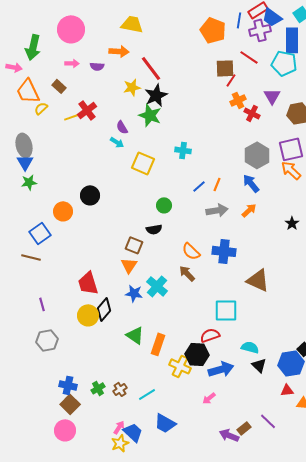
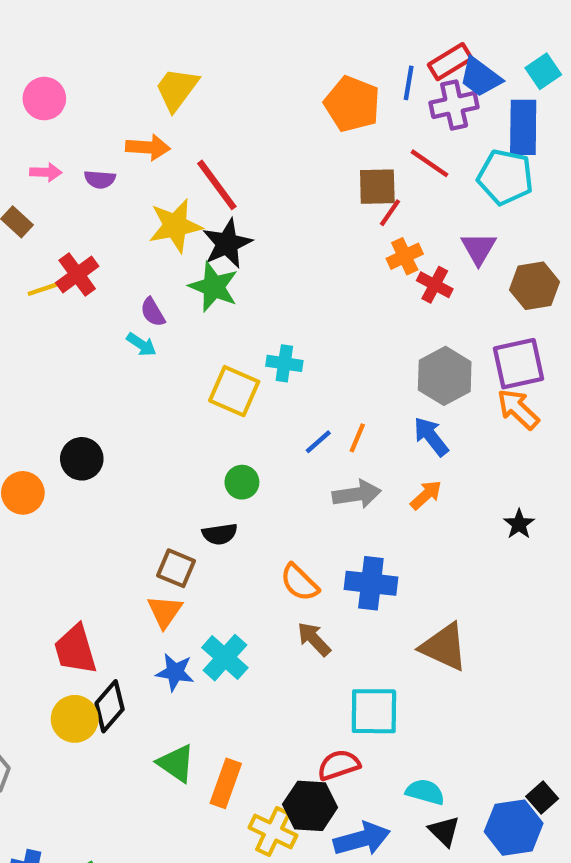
yellow trapezoid: (132, 24) -> (177, 89), turned -65
pink circle: (71, 29) -> (44, 99), size x0.7
yellow star: (132, 87) -> (175, 226), size x1.4
yellow square: (143, 163) -> (234, 391), moved
brown arrow: (187, 273) -> (314, 639), moved

